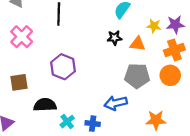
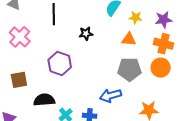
yellow star: (154, 26) -> (136, 18), moved
black star: (114, 38) -> (86, 34), moved
orange cross: (174, 50) -> (164, 44), turned 36

